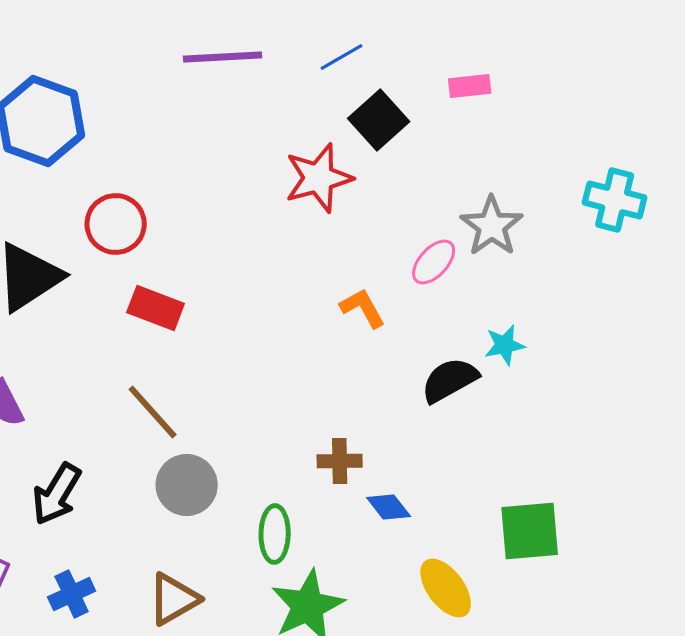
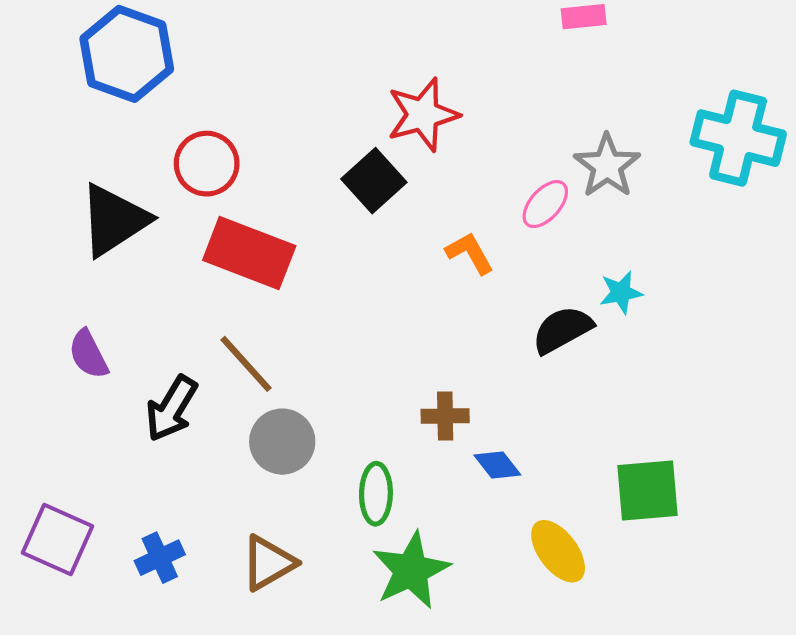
black square: (379, 120) -> (374, 181), moved
cyan cross: (615, 200) -> (738, 138), size x1.4
red rectangle: (156, 308) -> (249, 253), size x1.5
black arrow: (57, 494) -> (171, 409), moved

